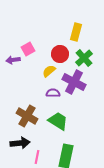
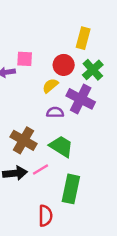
pink square: (28, 49) -> (25, 59), turned 32
pink line: (37, 157) -> (41, 169), moved, turned 48

